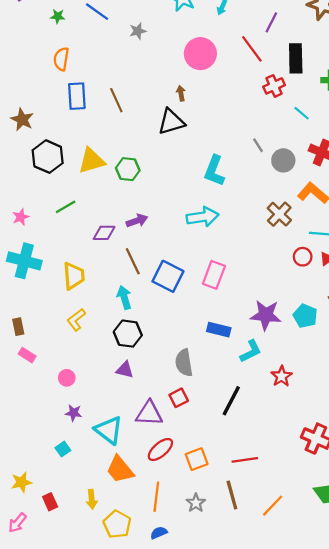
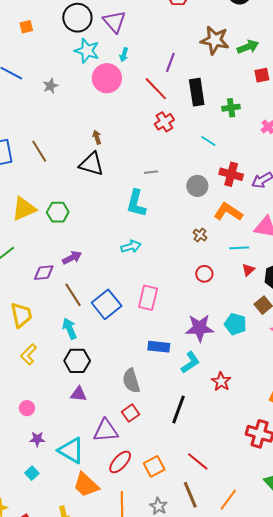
pink circle: (200, 54) -> (107, 78), moved
red cross: (274, 86) -> (164, 122), moved
black triangle: (171, 122) -> (91, 164), turned 40
gray line: (258, 145) -> (151, 172), moved, turned -56
brown cross: (279, 214) -> (200, 235), size x0.6
cyan arrow: (203, 217) -> (131, 247), size x0.7
red circle: (303, 257) -> (204, 274), moved
blue square: (168, 276) -> (107, 304), turned 32
red line: (245, 460) -> (198, 461), turned 55

